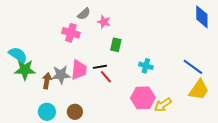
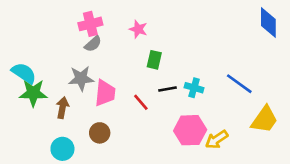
gray semicircle: (84, 14) -> (93, 44), moved
pink cross: (71, 33) -> (90, 24), moved, turned -30
black line: (100, 67) -> (167, 89), moved
blue line: (193, 67) -> (239, 84), moved
gray star: (61, 75) -> (81, 78), moved
brown circle: (75, 112) -> (100, 133), moved

